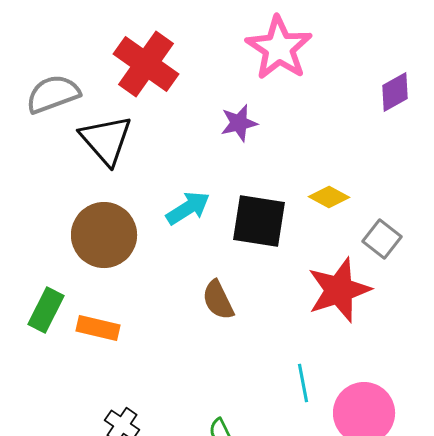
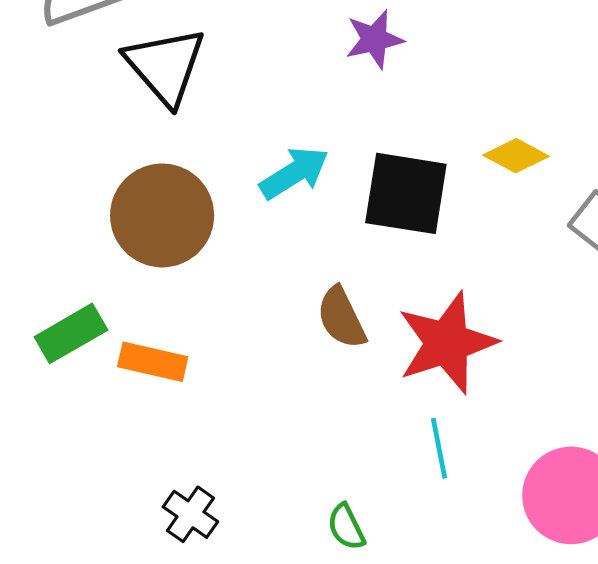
red star: (339, 290) -> (447, 343), moved
green rectangle: (46, 310) -> (71, 333), turned 33
cyan line: (303, 383) -> (439, 448), moved

